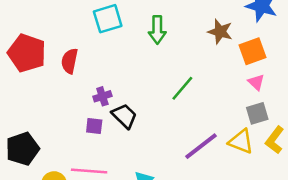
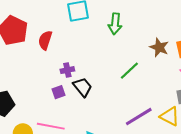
brown star: (220, 32) -> (159, 47), moved
purple square: (94, 126) -> (59, 92), turned -32

